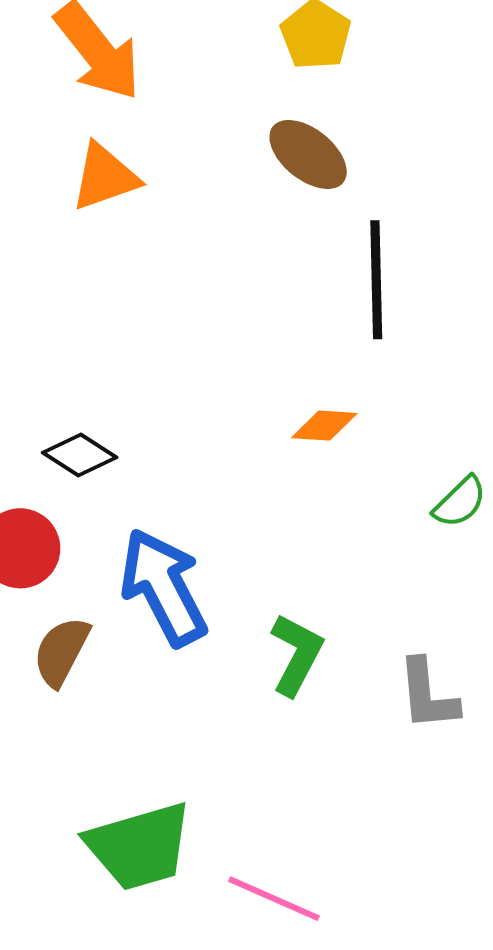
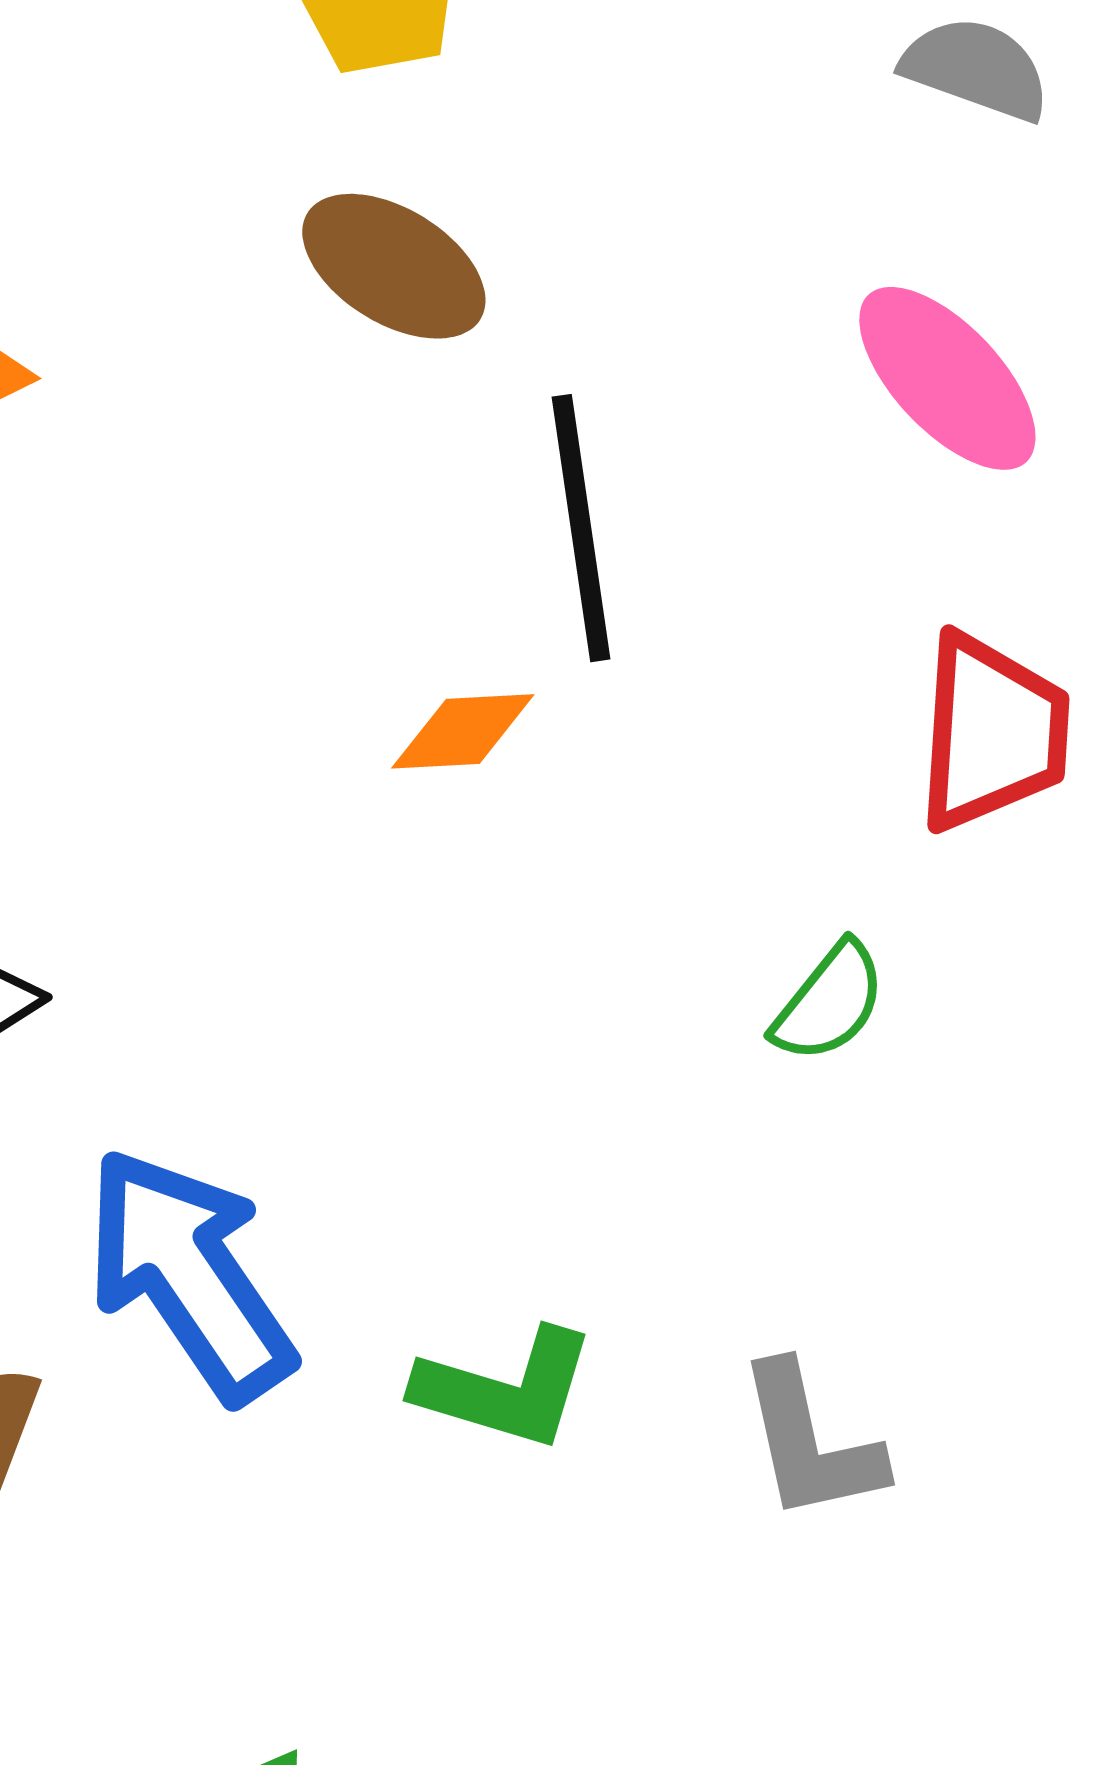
orange diamond: (324, 426) -> (463, 731), moved
green L-shape: (297, 654) -> (505, 1389), turned 86

